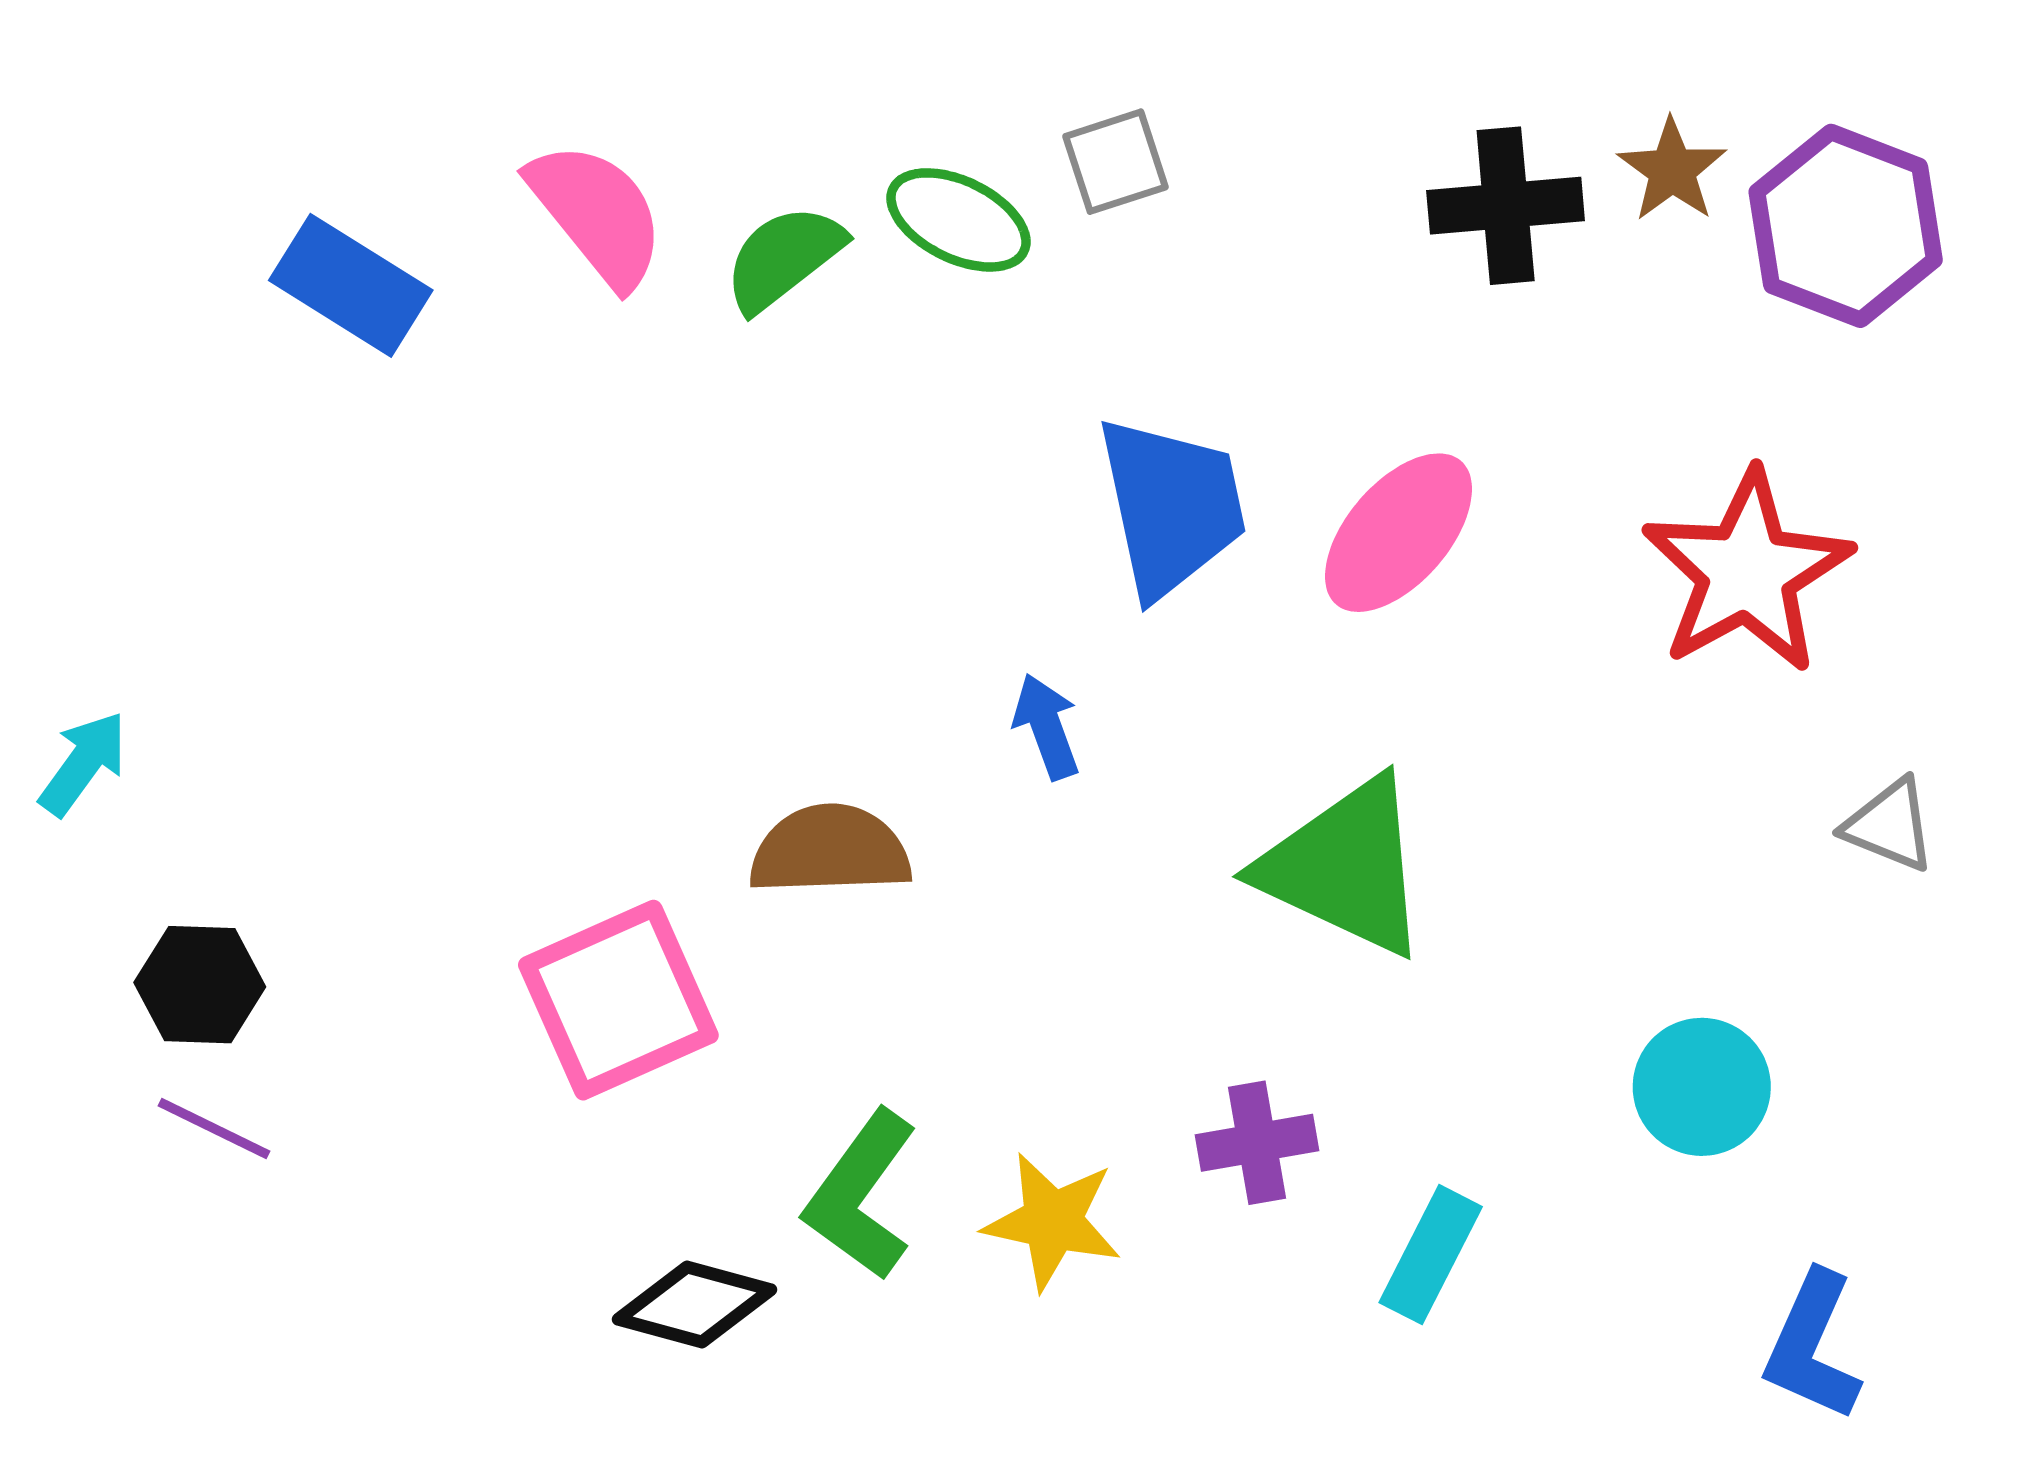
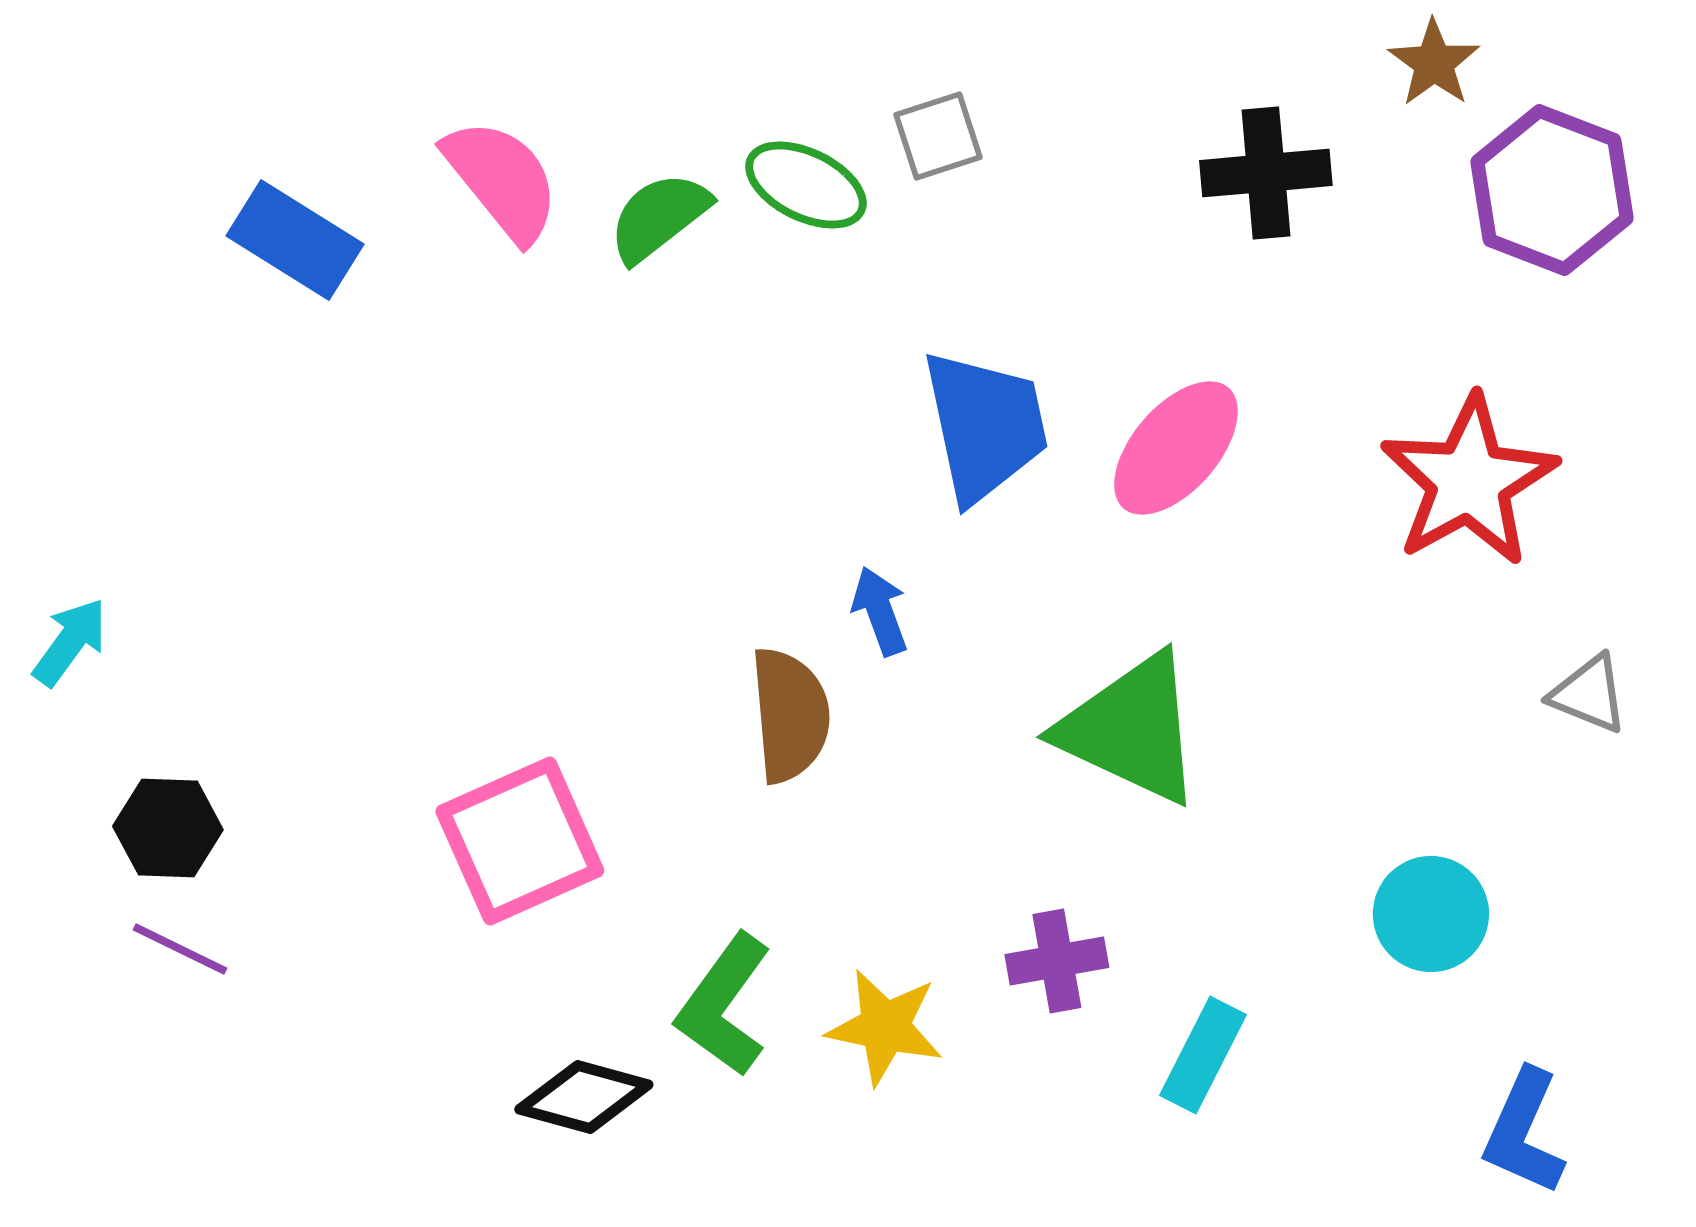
brown star: (1672, 170) -> (1434, 63), moved
brown semicircle: (830, 850) -> (790, 715), moved, turned 87

